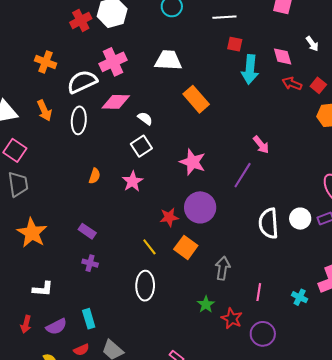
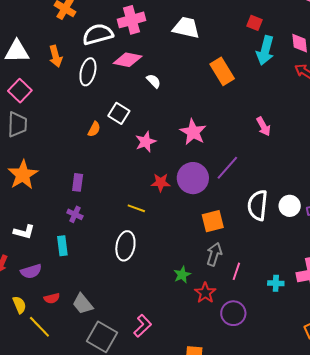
orange rectangle: (196, 99) -> (222, 71), moved
white square: (141, 146) -> (119, 113), moved, turned -35
purple line: (243, 175) -> (227, 168), moved
pink star: (133, 181) -> (146, 142), moved
purple rectangle: (87, 231) -> (78, 182), turned 54
yellow line: (149, 247) -> (136, 208), turned -42
orange square: (186, 247) -> (213, 221), moved, turned 30
gray arrow: (223, 268) -> (214, 254), moved
cyan cross: (300, 297) -> (276, 283), turned -35
cyan rectangle: (89, 319) -> (62, 246), moved

